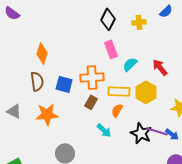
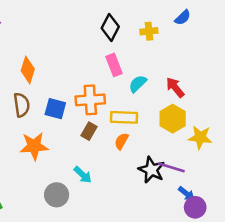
yellow hexagon: (146, 92) -> (173, 119), moved
cyan arrow: (104, 130) -> (83, 175), moved
blue arrow: (172, 134) -> (186, 194), moved

